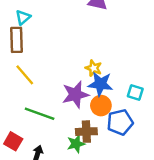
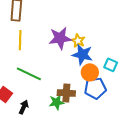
yellow line: (25, 75) -> (20, 40), turned 36
purple star: (75, 95) -> (60, 38), moved
orange circle: (101, 106) -> (90, 72), moved

